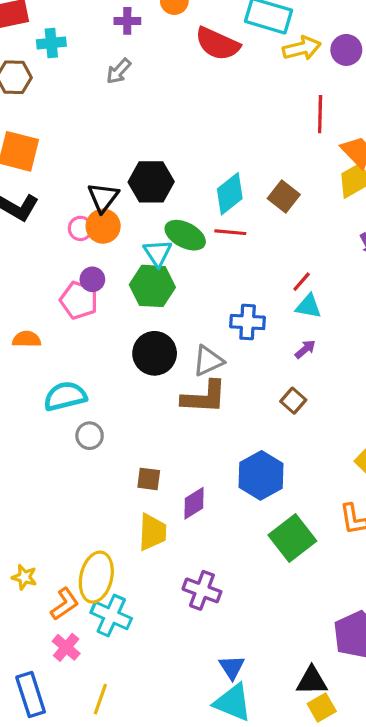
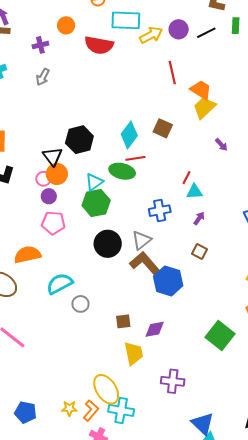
green ellipse: (185, 235) -> (122, 171), moved
cyan triangle: (158, 253) -> (94, 182), turned 42
purple circle: (92, 279) -> (49, 196), moved
orange semicircle: (27, 339) -> (27, 255), size x1.5
brown L-shape: (204, 397) -> (145, 263), turned -120
blue hexagon: (261, 475) -> (168, 281), moved
purple diamond: (194, 503) -> (155, 329), turned 35
yellow star: (24, 577) -> (69, 408), moved
yellow ellipse: (96, 577) -> (106, 389), turned -32
blue triangle: (232, 667) -> (203, 424), size x1.4

